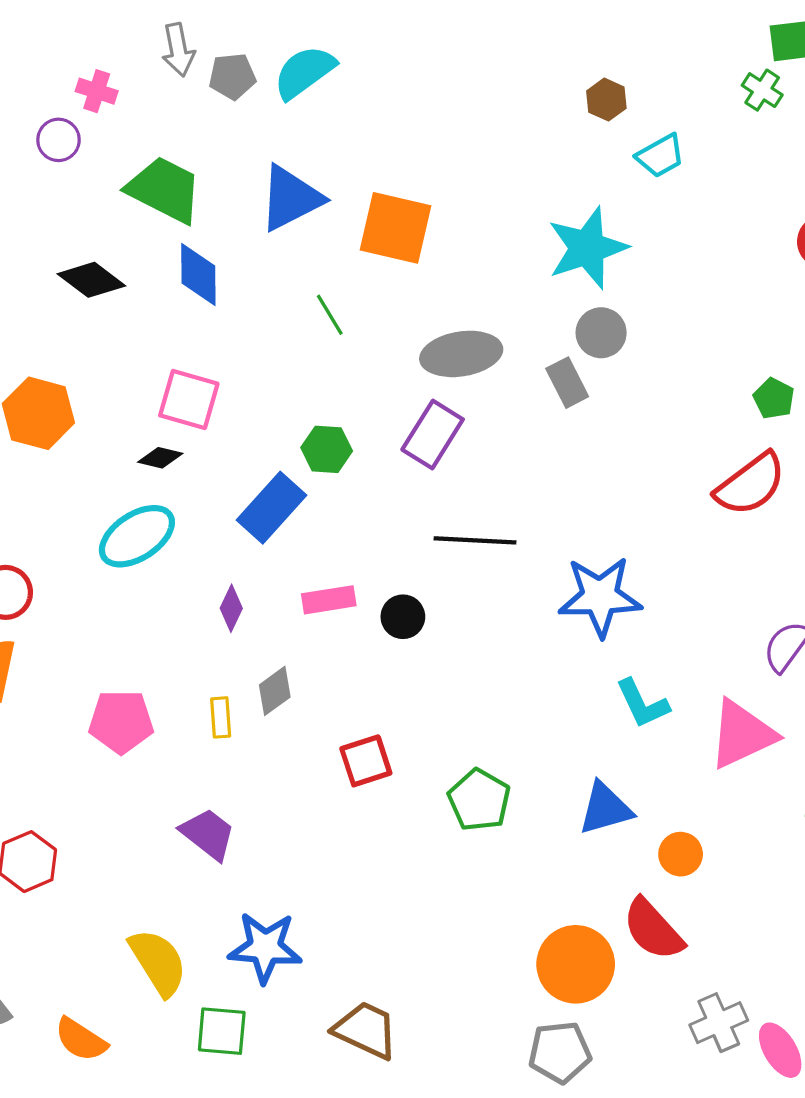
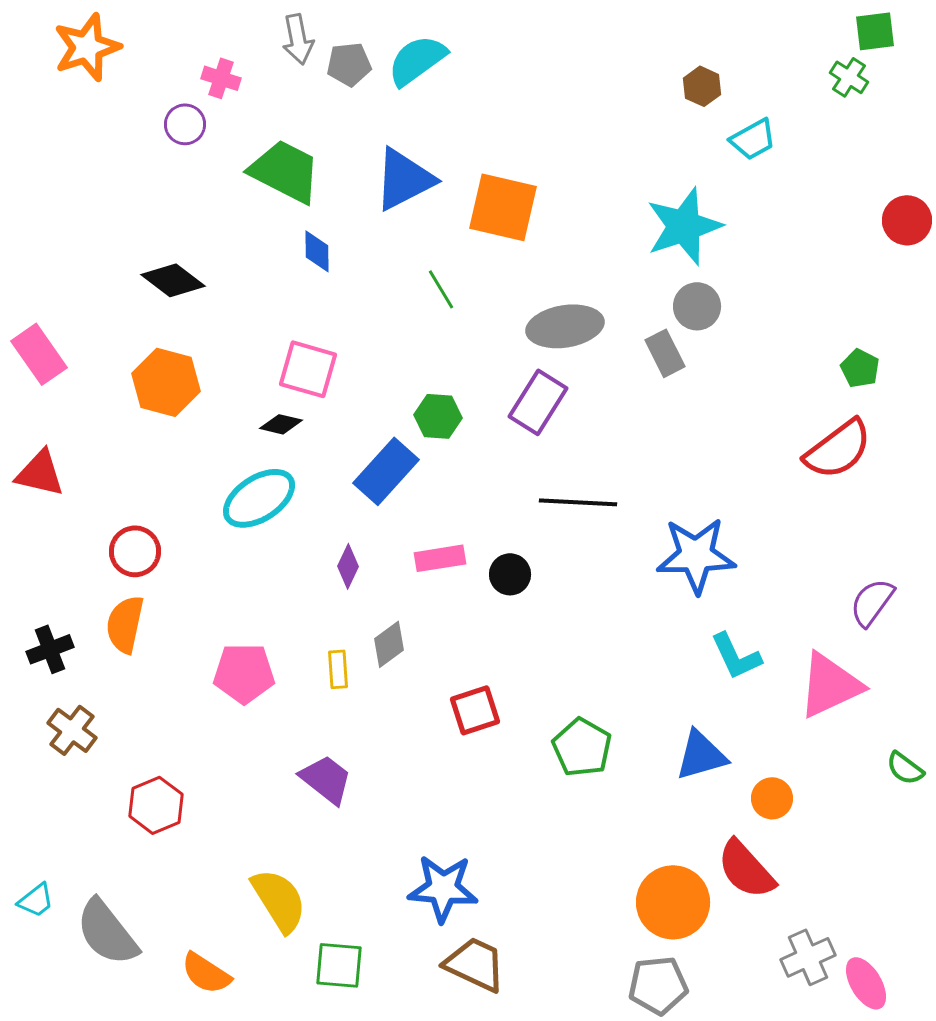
blue diamond: (198, 274) -> (317, 251), size x0.7
black diamond: (91, 280) -> (173, 280), moved
blue star: (265, 947) -> (443, 888), moved

